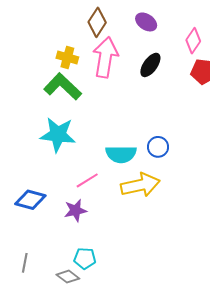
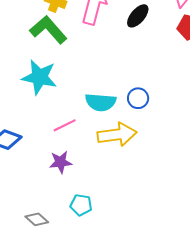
purple star: (75, 210) -> (61, 162), moved
cyan pentagon: (85, 258) -> (81, 205), moved

